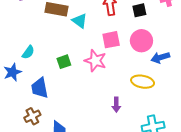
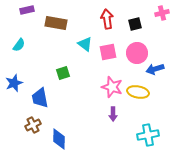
cyan triangle: (80, 21) -> (85, 44), moved
cyan semicircle: (28, 52) -> (19, 45), moved
pink star: (95, 61) -> (112, 87), moved

